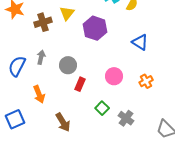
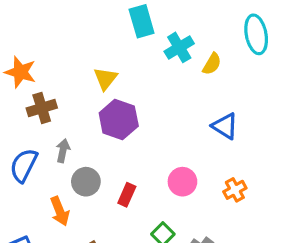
brown cross: (43, 22) -> (42, 108), moved
purple hexagon: (95, 28) -> (119, 119), moved
gray circle: (68, 65) -> (86, 182), moved

